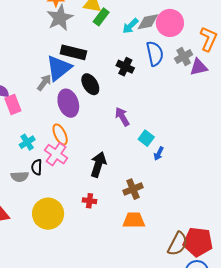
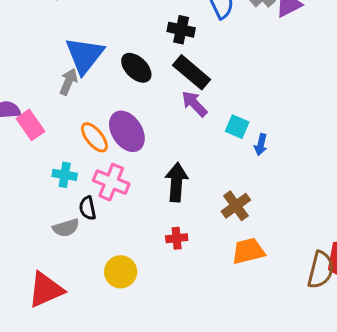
black rectangle: (73, 52) -> (192, 72), moved, turned 40
purple ellipse: (68, 103) -> (127, 131), moved
orange ellipse: (60, 134) -> (94, 137), moved
cyan cross: (27, 142) -> (65, 175), turned -35
yellow circle: (48, 214) -> (121, 272), size x0.7

